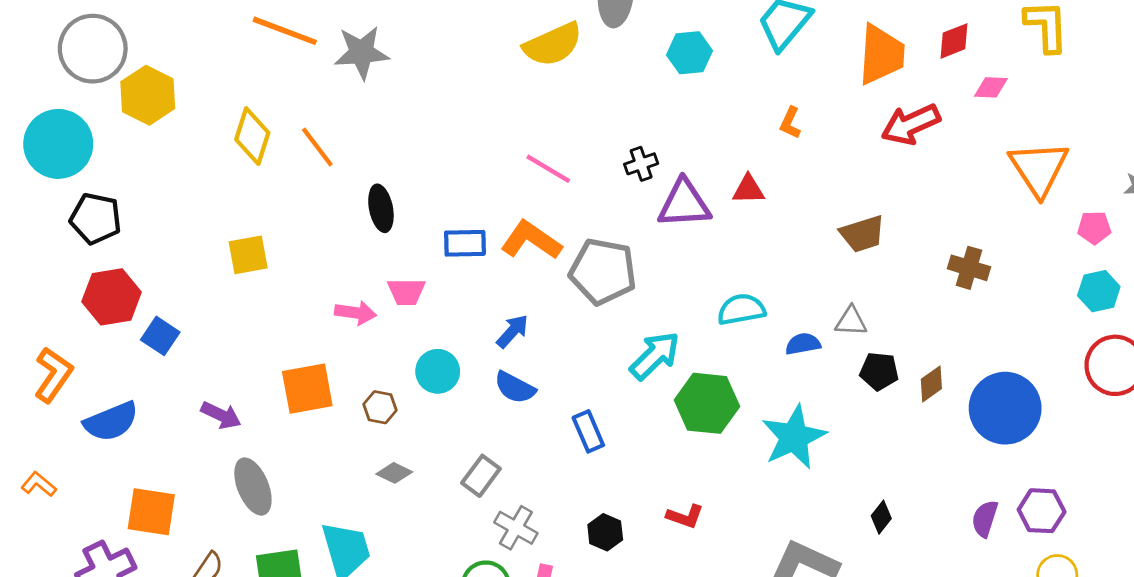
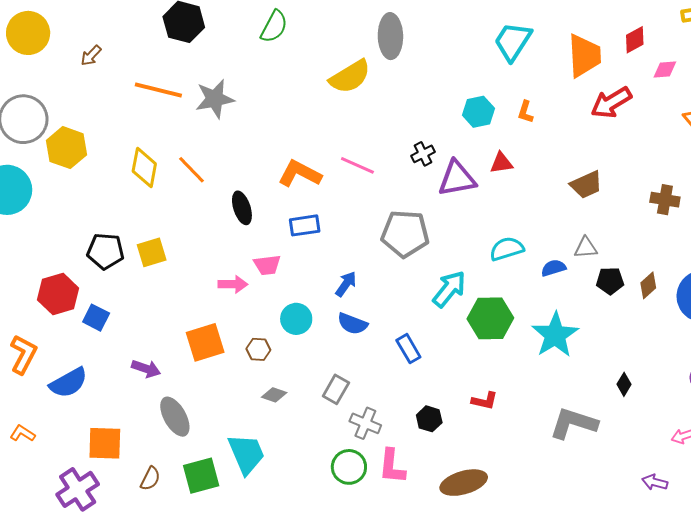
cyan hexagon: (690, 53) -> (478, 112), moved
black pentagon: (96, 218) -> (105, 251), moved
orange L-shape: (531, 240) -> (300, 174), moved

